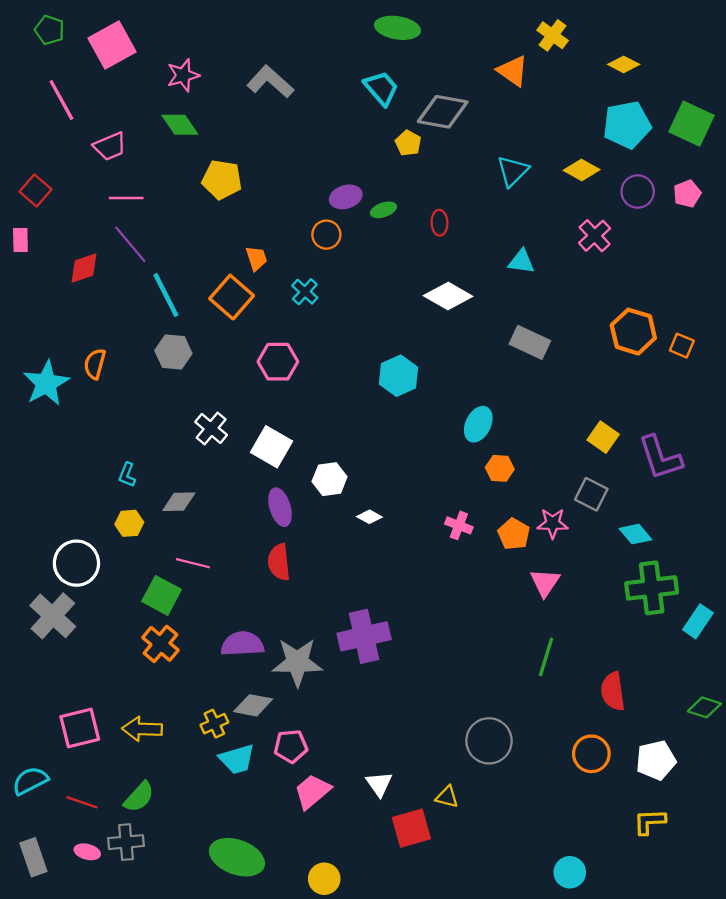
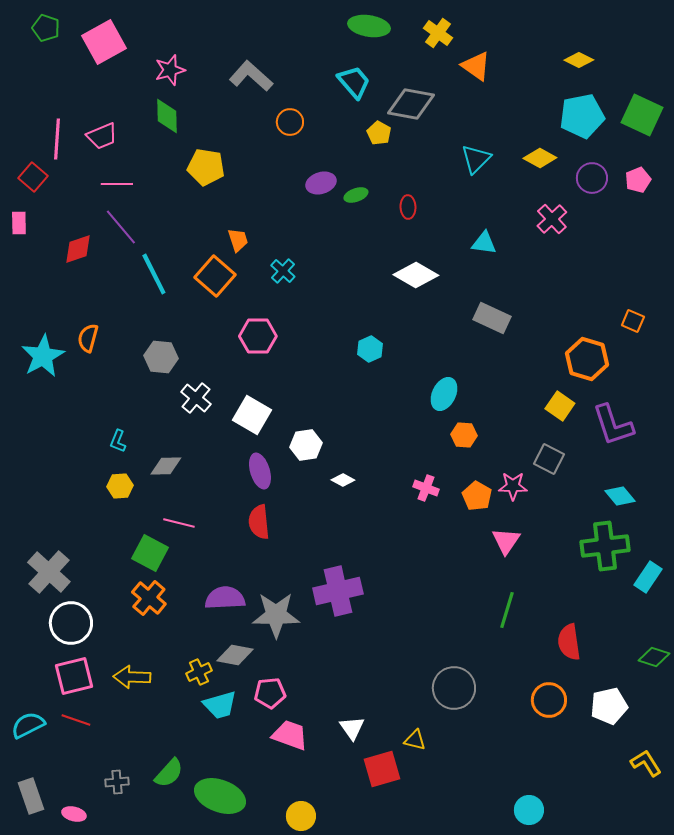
yellow cross: (553, 35) -> (438, 33), moved
pink line: (61, 100) -> (57, 139), moved, turned 33
green diamond: (180, 125) -> (167, 116), turned 33
orange circle: (326, 235) -> (290, 122), moved
orange hexagon: (633, 332) -> (587, 359), moved
gray hexagon: (173, 352) -> (161, 357), moved
cyan hexagon: (399, 376) -> (370, 349), size x0.7
cyan diamond: (635, 534) -> (620, 496), moved
white circle: (76, 563) -> (71, 623), moved
pink trapezoid: (312, 791) -> (290, 735), turned 60
green semicircle: (139, 797) -> (169, 773), moved
red line: (82, 802) -> (76, 720), moved
yellow L-shape: (649, 822) -> (646, 763), moved, turned 60
gray cross: (126, 842) -> (117, 782), size x0.7
pink ellipse: (87, 852) -> (74, 814), moved

